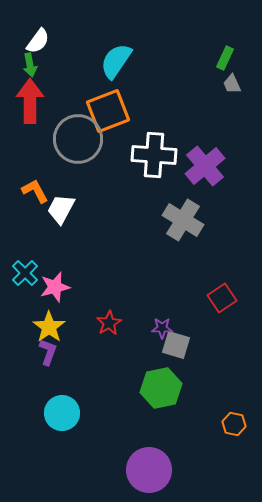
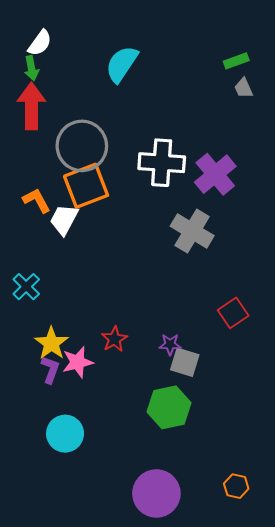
green rectangle: (225, 58) -> (236, 61), turned 45
orange square: (108, 111) -> (86, 186), moved
pink star: (55, 287) -> (78, 362), moved
orange hexagon: (234, 424) -> (236, 486), moved

